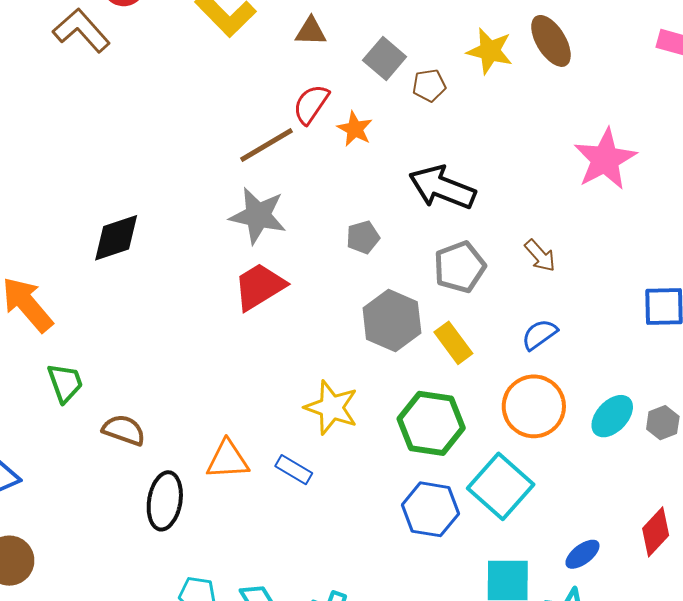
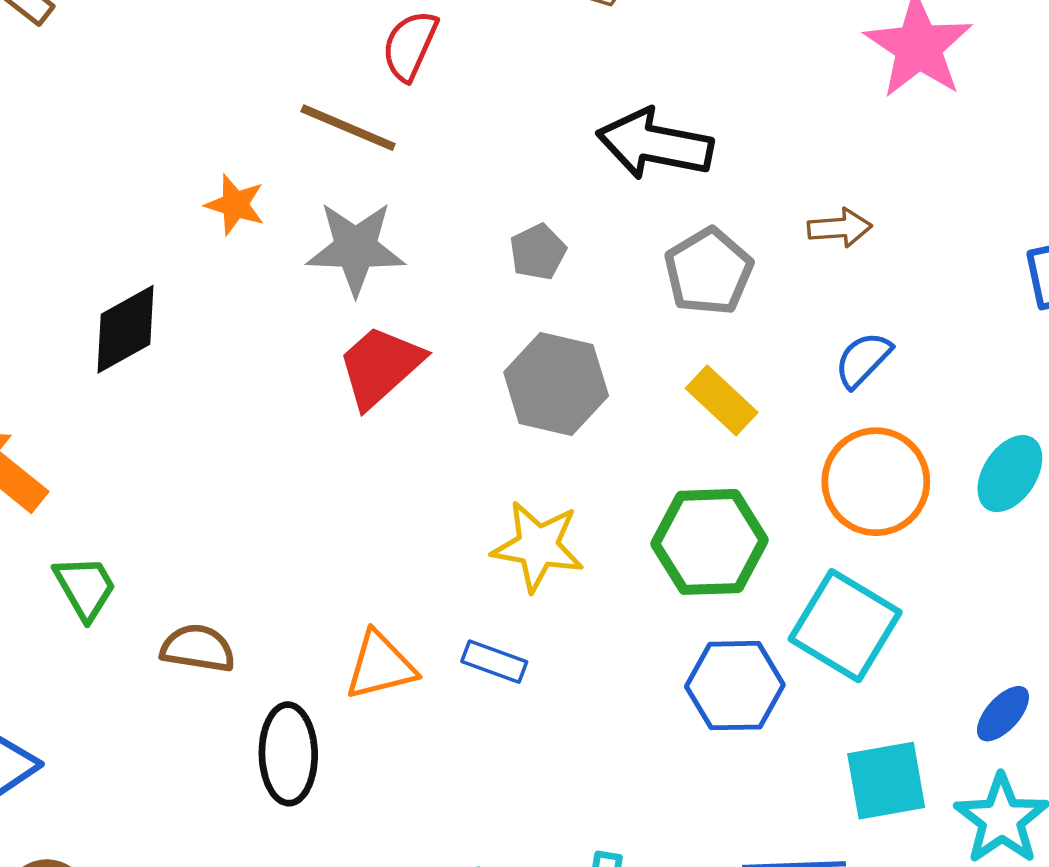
orange star: (355, 129) -> (235, 205), moved
brown line: (266, 145) -> (348, 128), turned 64
brown arrow: (540, 256) -> (840, 228), turned -42
gray hexagon: (392, 320) -> (556, 384), moved

